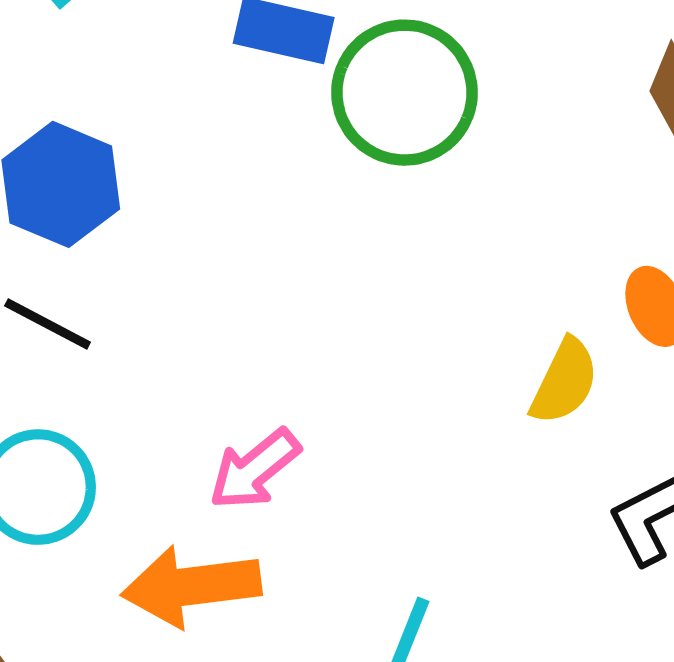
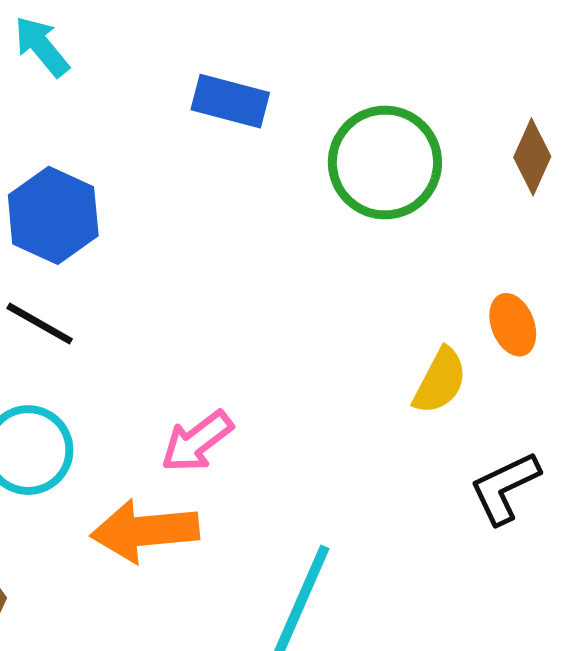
green circle: (405, 93) -> (385, 162), moved

